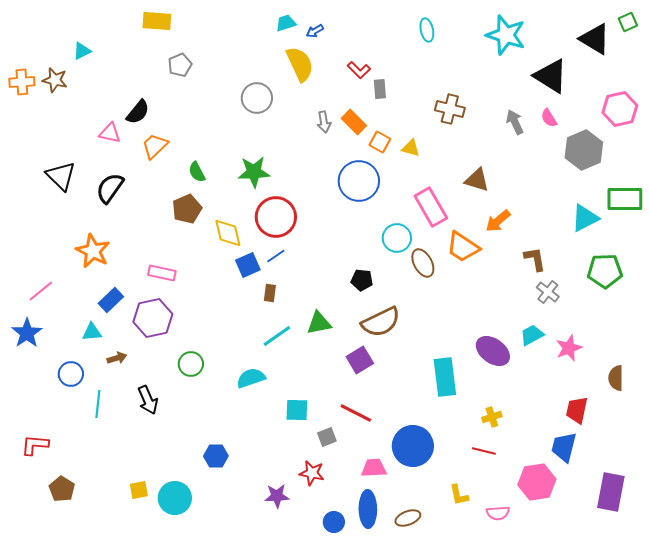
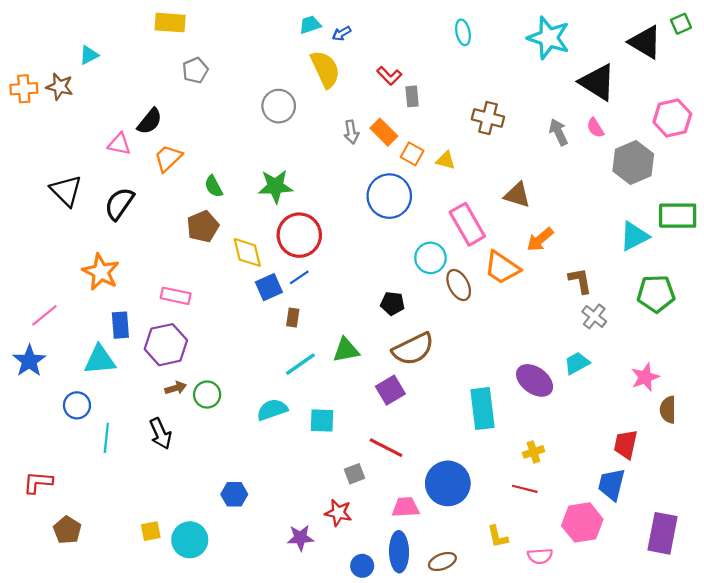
blue rectangle: (111, 300) -> (120, 325), turned -50
cyan triangle: (92, 332) -> (100, 360), size x1.5
pink star: (569, 348) -> (645, 377), moved
brown arrow: (117, 358) -> (176, 388), moved
cyan square: (297, 410) -> (322, 421), moved

